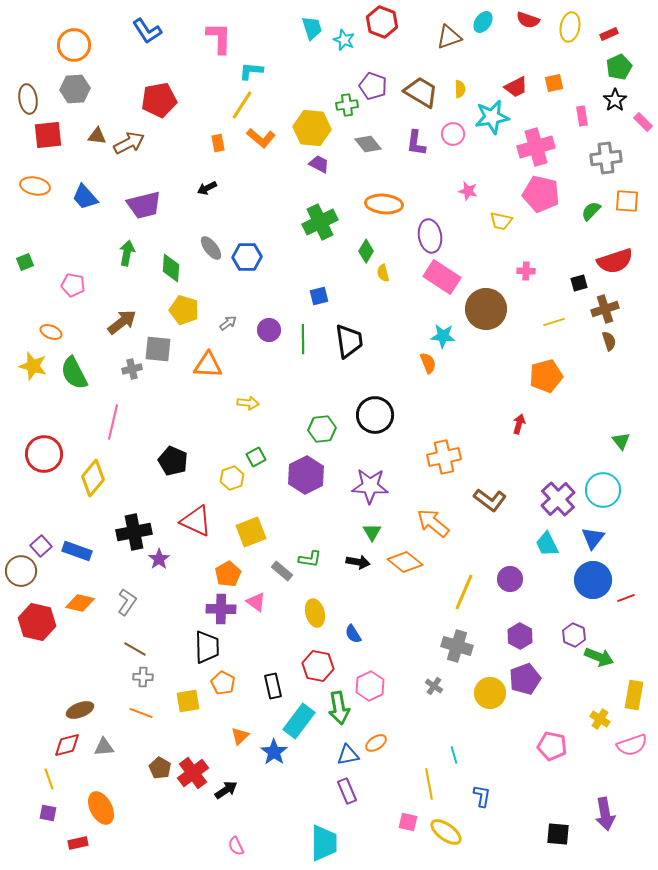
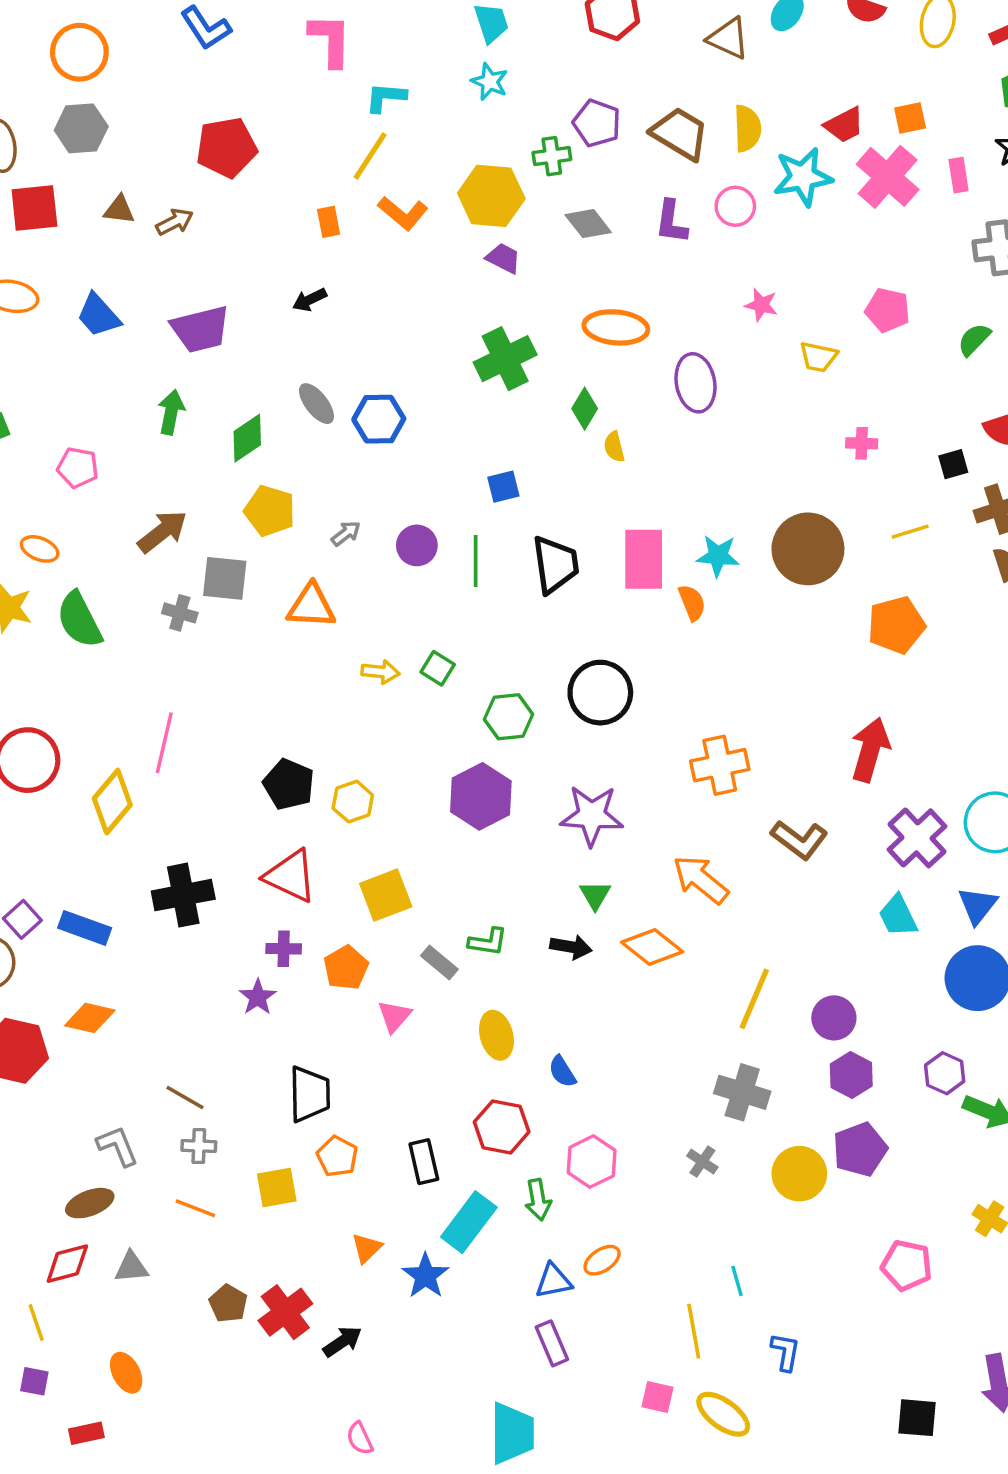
brown triangle: (449, 37) -> (728, 38), turned 44
cyan star: (344, 40) -> (490, 82), moved
yellow semicircle: (460, 89) -> (747, 128), size x1.5
brown arrow: (129, 143) -> (175, 222), size x0.7
pink cross: (536, 147) -> (888, 177), moved, turned -33
pink pentagon: (541, 194) -> (888, 310), size x0.7
green diamond: (171, 268) -> (247, 438), turned 52
pink rectangle: (442, 277) -> (644, 559), moved, turned 57
brown circle: (486, 309) -> (808, 549), moved
gray cross: (132, 369) -> (180, 613), turned 30
pink line: (113, 422) -> (164, 743), moved
red arrow: (519, 424) -> (870, 750), moved, size x1.8
green square: (256, 457) -> (438, 668), moved, turned -30
black pentagon: (173, 461) -> (289, 784), moved
purple star: (159, 559) -> (258, 997), moved
purple circle: (510, 579) -> (834, 1018), moved
gray L-shape: (127, 602) -> (117, 1146), moved, turned -56
pink triangle: (256, 602) -> (394, 1016), turned 35
purple cross: (221, 609) -> (284, 949), moved, size x0.7
green arrow: (339, 708) -> (538, 1200), size x0.7
orange ellipse: (101, 808) -> (126, 1373), size x0.7

